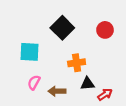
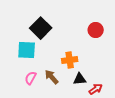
black square: (62, 28) -> (41, 28), moved
brown arrow: (57, 91) -> (52, 77), moved, turned 49

